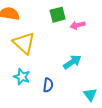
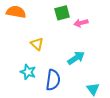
yellow triangle: (24, 43) -> (37, 44), moved, size x0.6
blue semicircle: (48, 85) -> (53, 80), size x1.5

